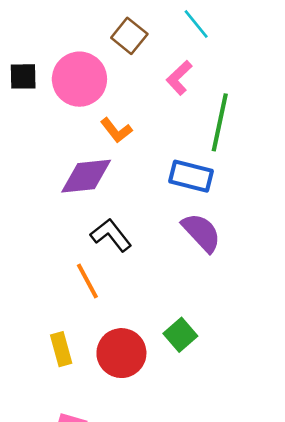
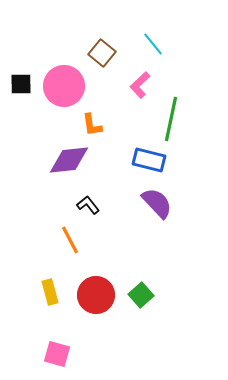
orange L-shape: (116, 130) -> (92, 125), turned 30
black L-shape: (111, 235) -> (88, 205), size x0.7
green square: (180, 335) -> (141, 295), moved

